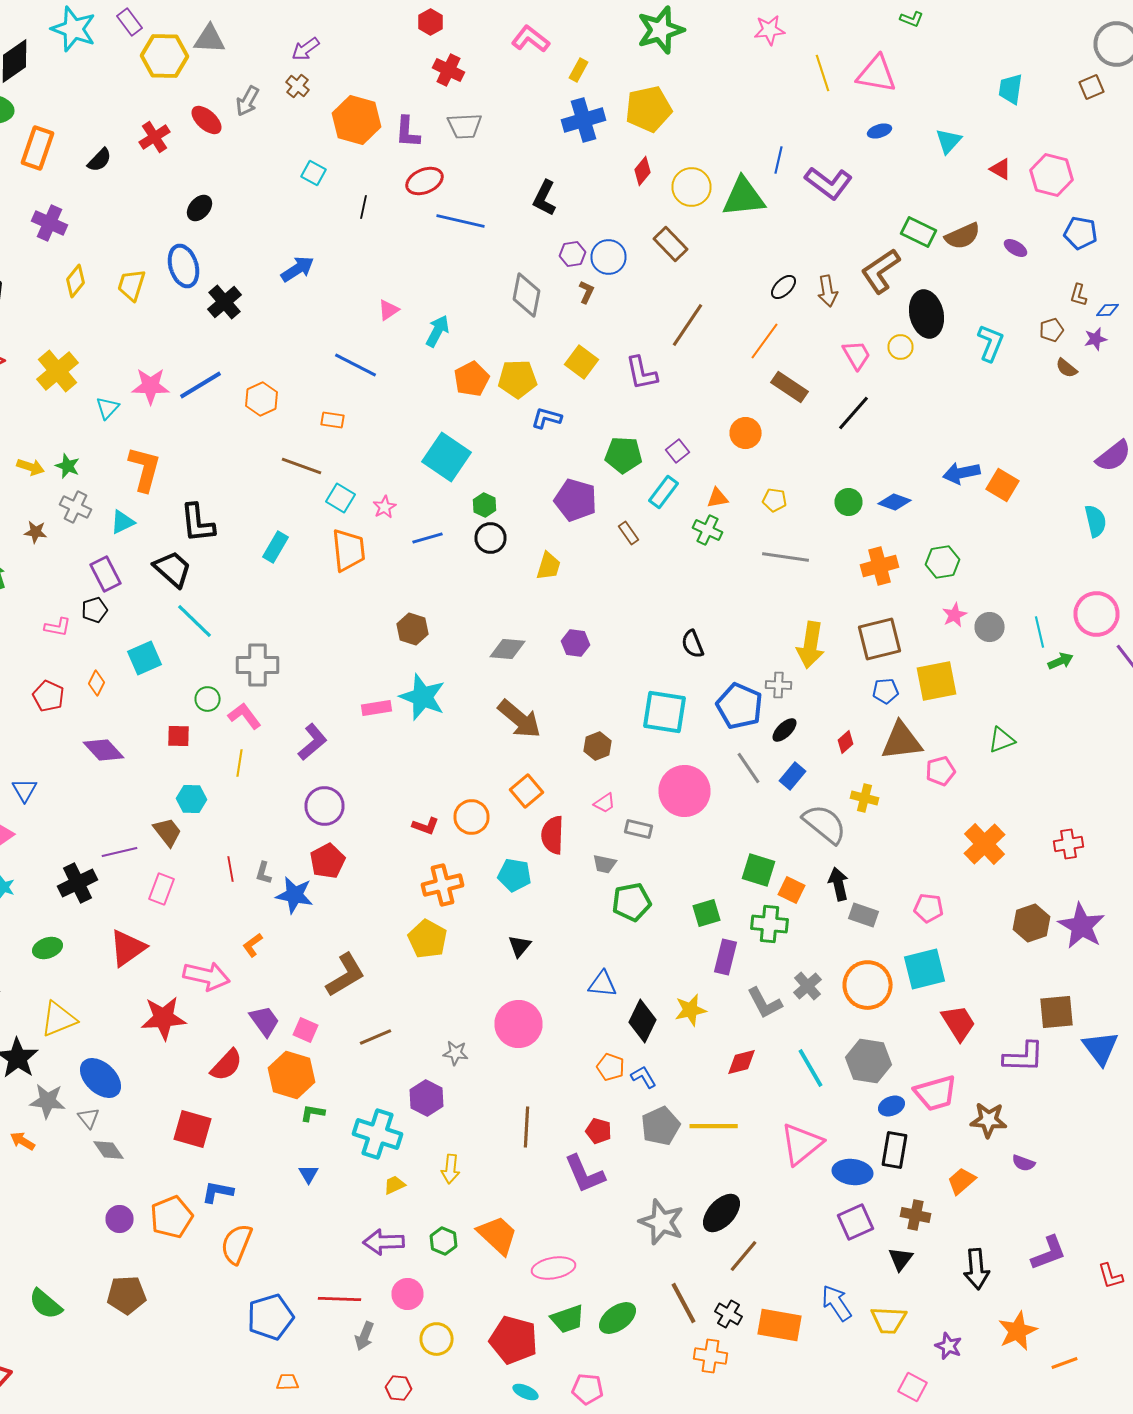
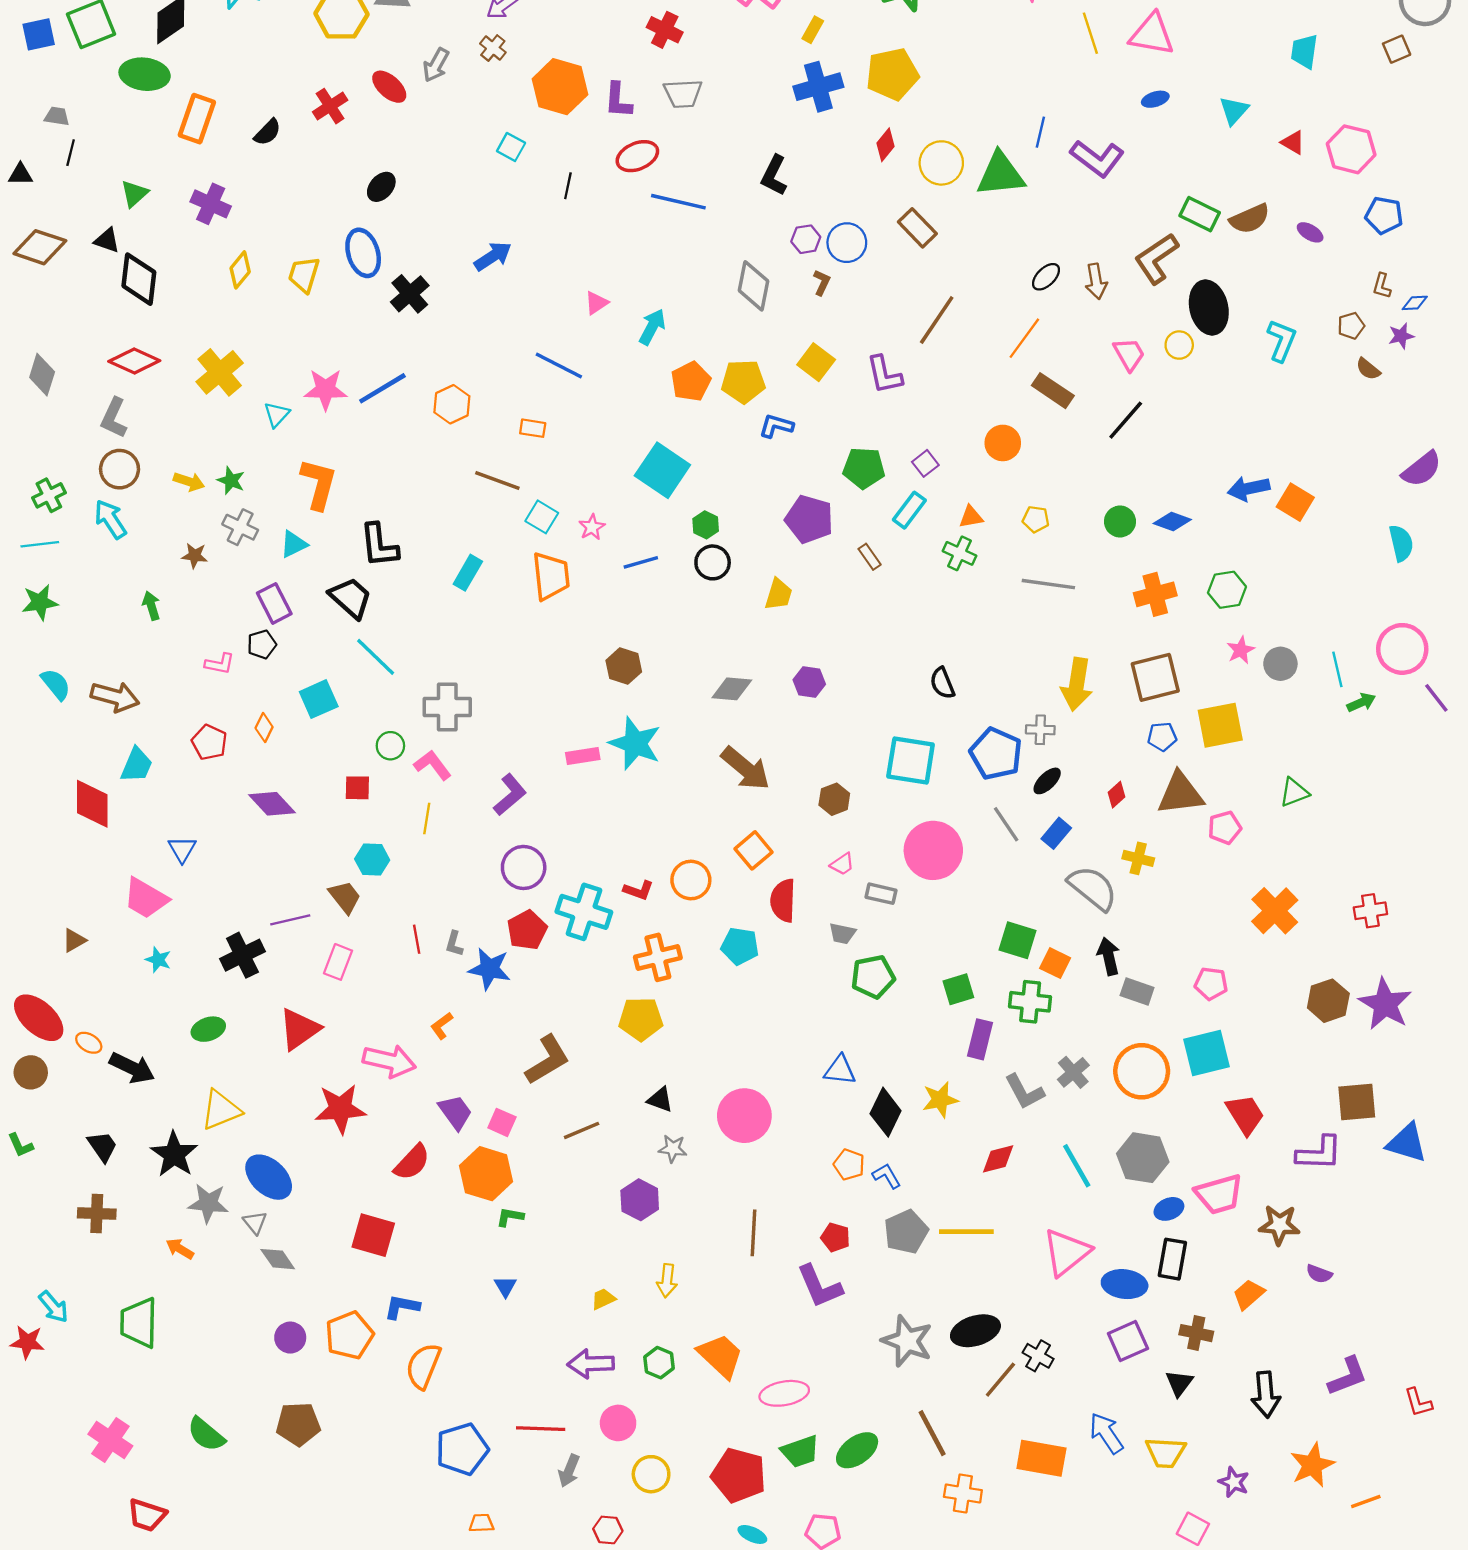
yellow pentagon: (428, 939) -> (641, 1019), turned -30
black triangle: (520, 946) -> (660, 1100), moved, turned -50
blue triangle: (1100, 1048) -> (1407, 1143), turned -36
cyan cross: (378, 1134) -> (584, 912), moved
black ellipse: (722, 1213) -> (975, 1331), turned 30
black cross: (728, 1314) -> (1038, 1356), moved

